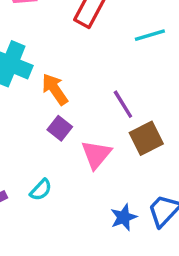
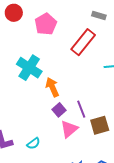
purple line: (123, 104) -> (81, 109), moved
purple square: (60, 128) -> (59, 110), moved

